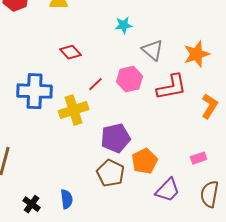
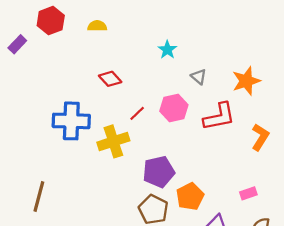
cyan star: (124, 25) -> (167, 50), turned -30
gray triangle: (153, 50) -> (199, 77), size x0.7

